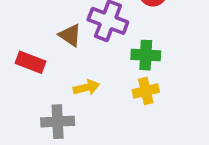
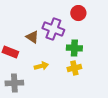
gray cross: (58, 122) -> (14, 83), moved

